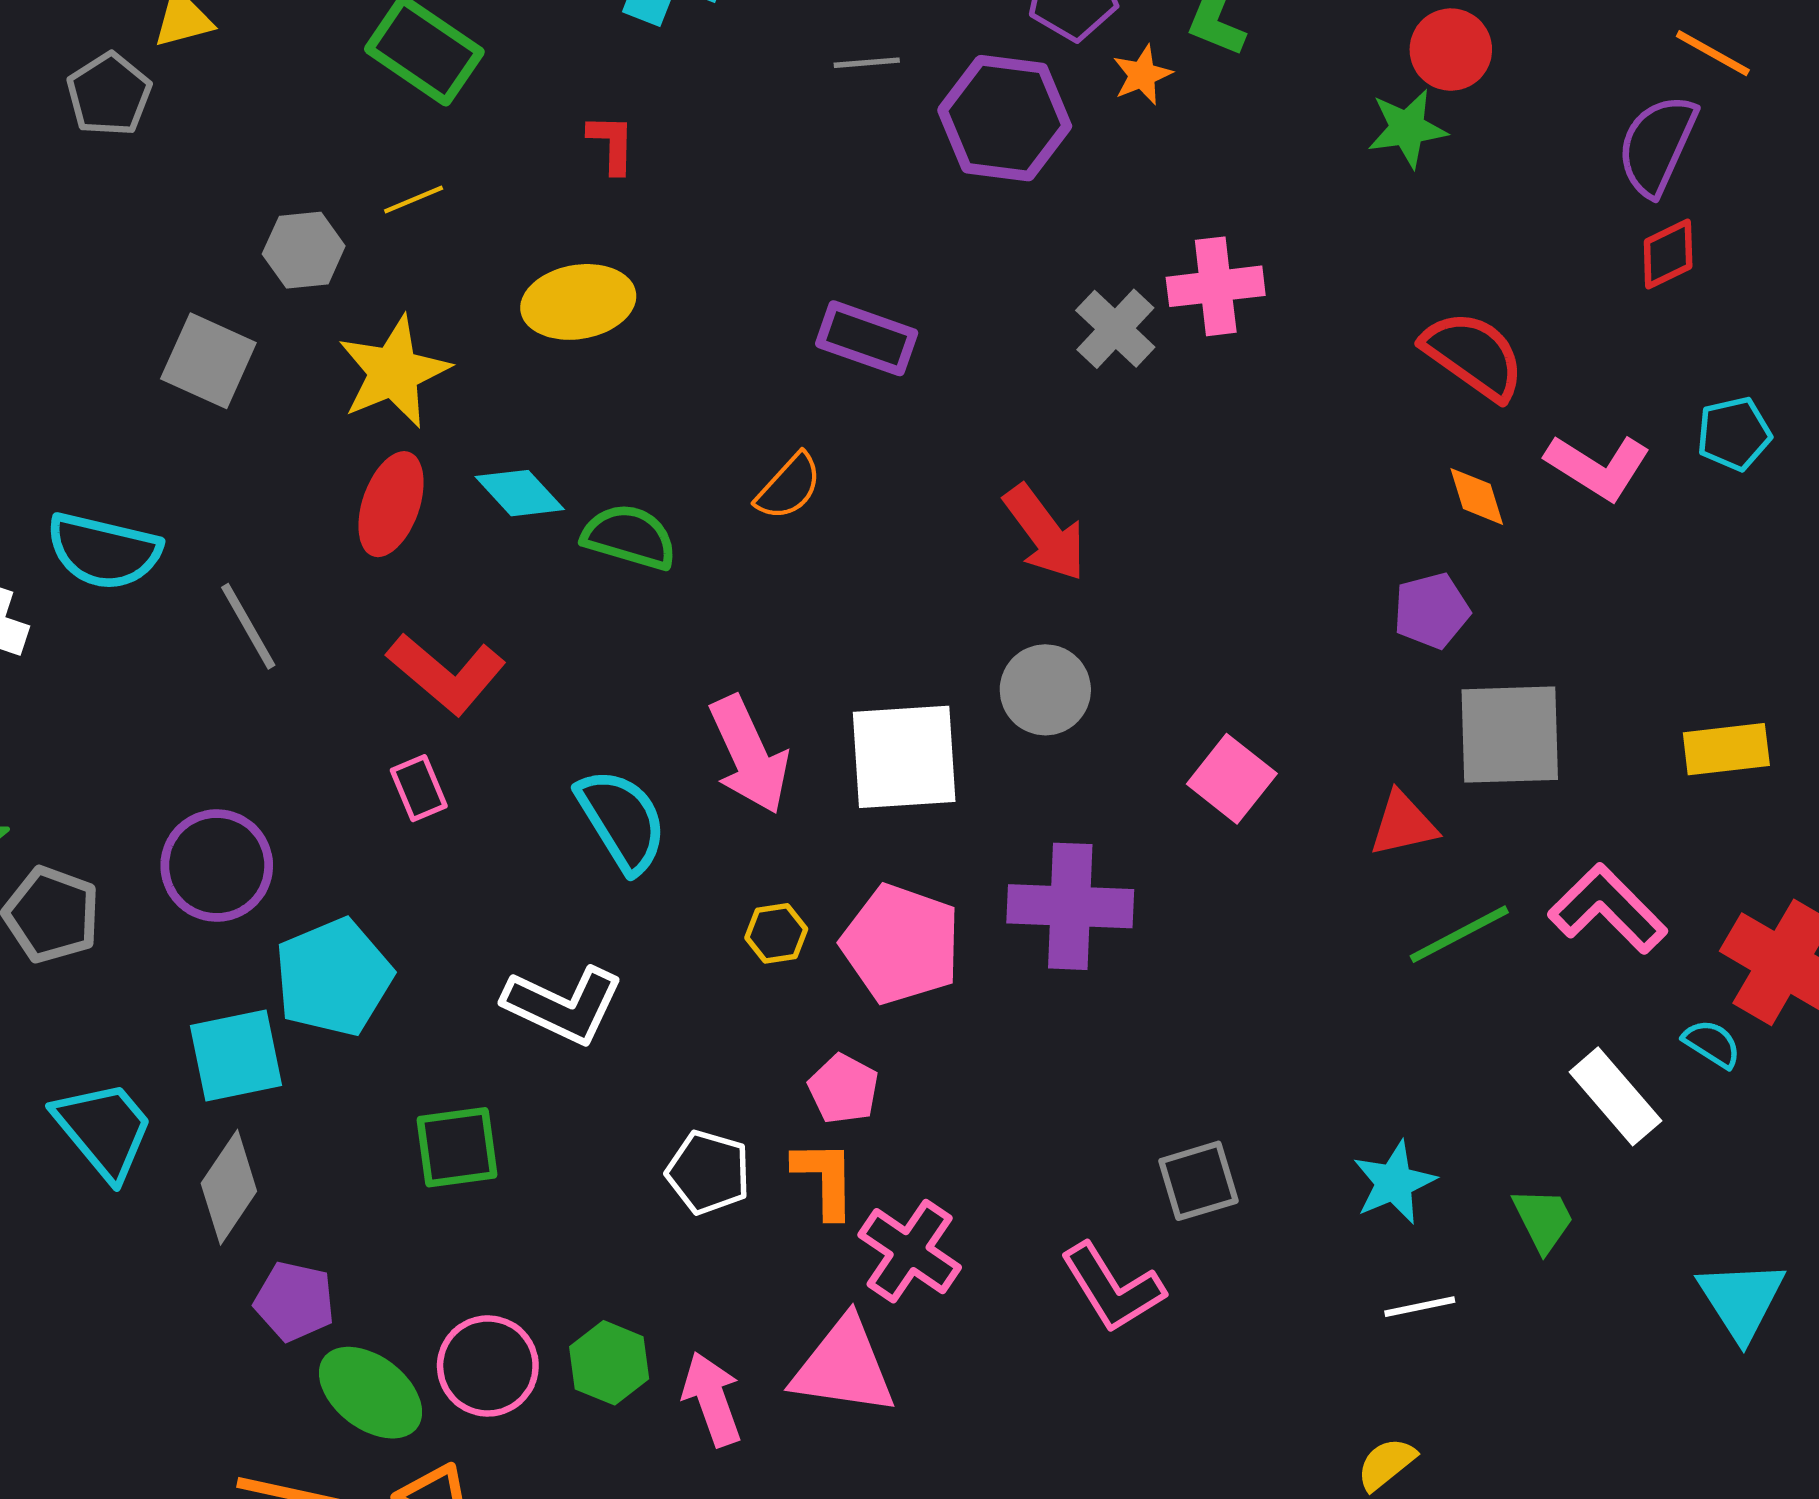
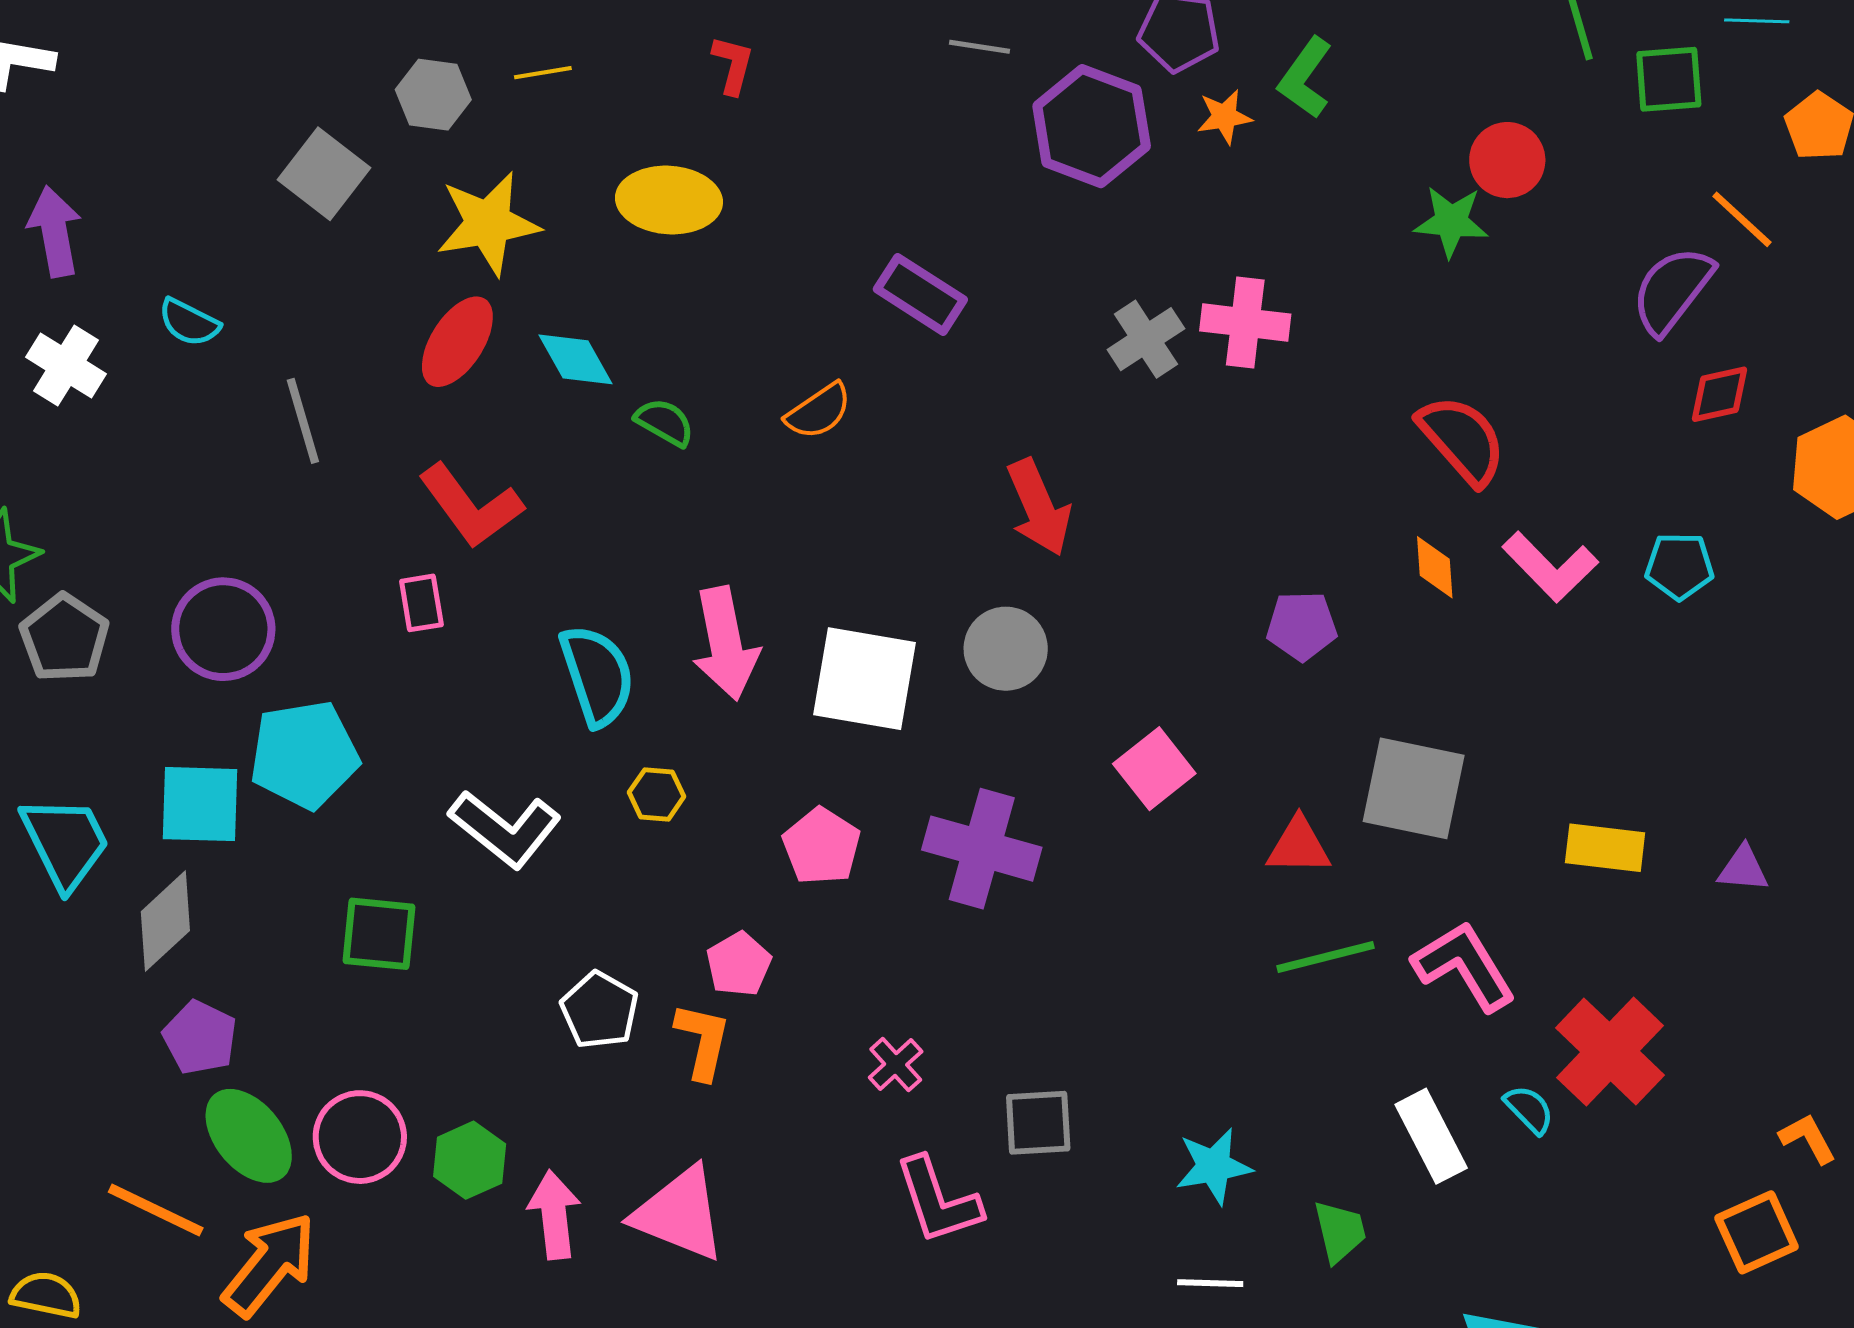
red diamond: (1668, 254) -> (1720, 394), moved
green semicircle: (629, 537) -> (665, 422), size x0.7
cyan semicircle: (104, 551) -> (189, 322), size x0.6
purple pentagon: (1431, 611) -> (1302, 626), moved
yellow hexagon: (776, 933) -> (657, 794), moved
pink pentagon: (901, 944) -> (822, 846), size x0.7
pink cross: (910, 1251) -> (896, 1064), moved, size x0.6

